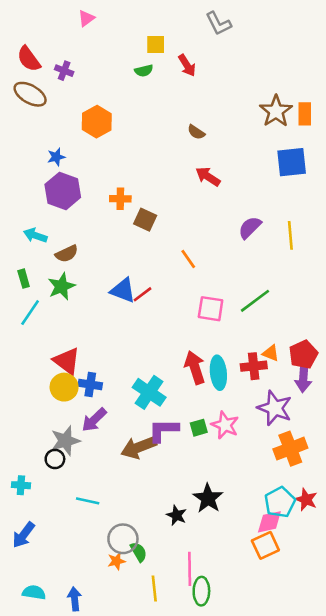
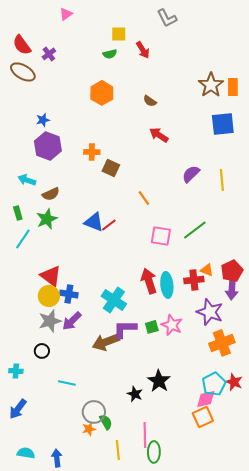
purple cross: (64, 71) -> (49, 54), turned 32
orange hexagon: (97, 122) -> (102, 93), moved
gray star: (65, 441) -> (50, 321), moved

